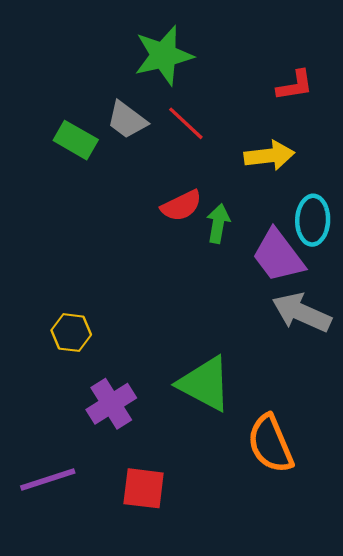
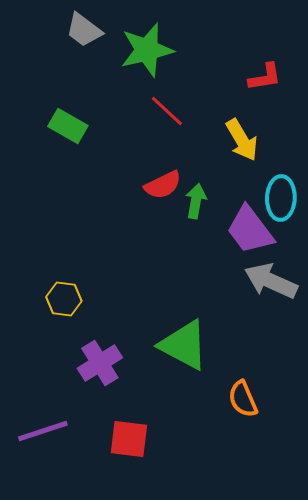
gray trapezoid: (127, 120) -> (84, 30), moved
yellow arrow: (269, 156) -> (242, 140), turned 66
orange semicircle: (270, 444) -> (243, 399), size x0.7

